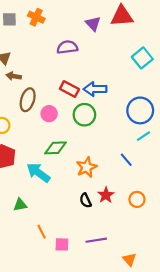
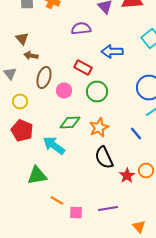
blue arrow: (95, 89) -> (112, 52), moved
orange star: (87, 167) -> (99, 128), moved
red star: (106, 195) -> (127, 176), moved
black semicircle: (86, 200) -> (104, 158), moved, size x1.6
green triangle: (20, 205) -> (37, 176), size x1.5
orange line: (42, 232) -> (57, 200), turned -32

